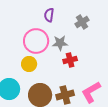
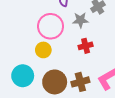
gray star: (60, 43) -> (80, 20), moved

